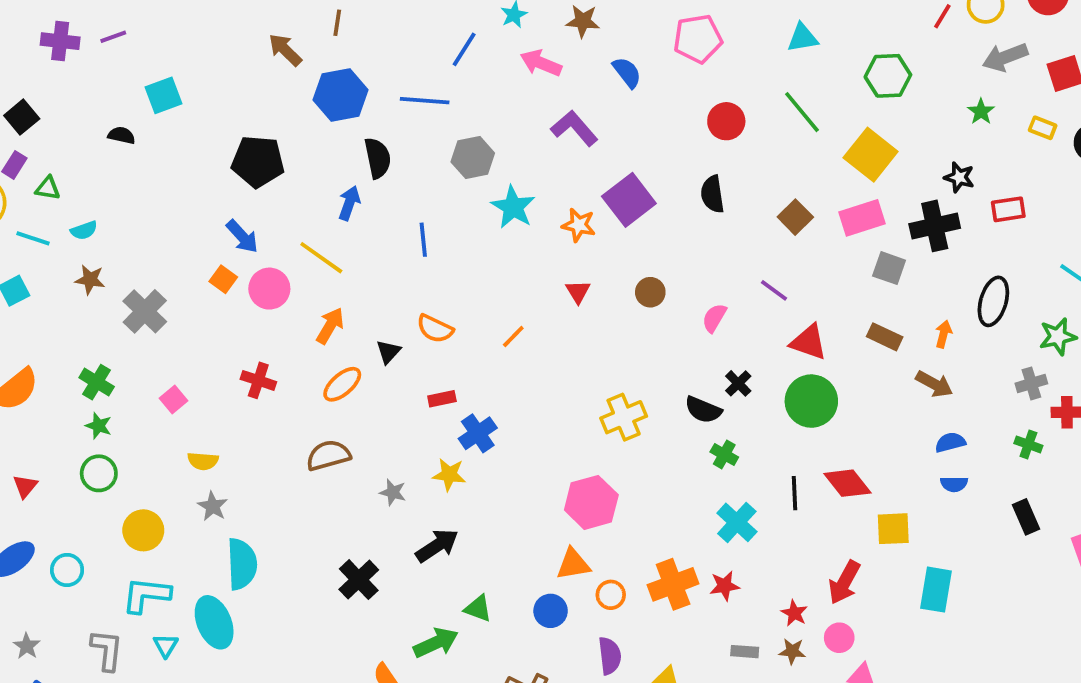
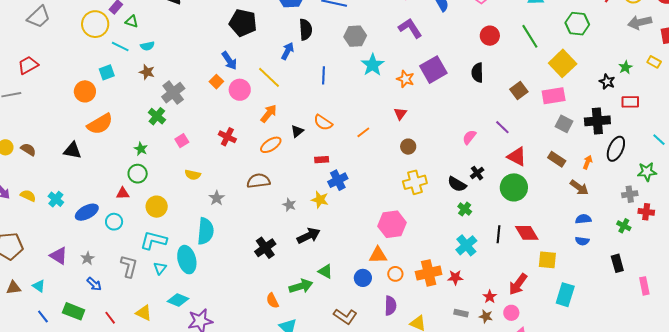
green star: (981, 112) -> (625, 67), moved
black cross: (935, 226) -> (597, 121), moved
brown circle: (650, 292) -> (408, 147), moved
green cross: (97, 382) -> (157, 116), moved
red triangle: (25, 486) -> (123, 193), moved, turned 40
gray star: (213, 506) -> (217, 198), moved

